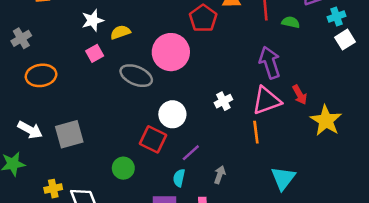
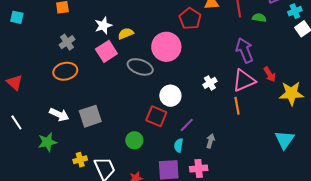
gray cross: (21, 38) -> (67, 42), moved
pink square: (95, 53) -> (106, 51), size x1.5
yellow star: (326, 121) -> (291, 93), turned -30
cyan triangle: (283, 178) -> (284, 140), moved

